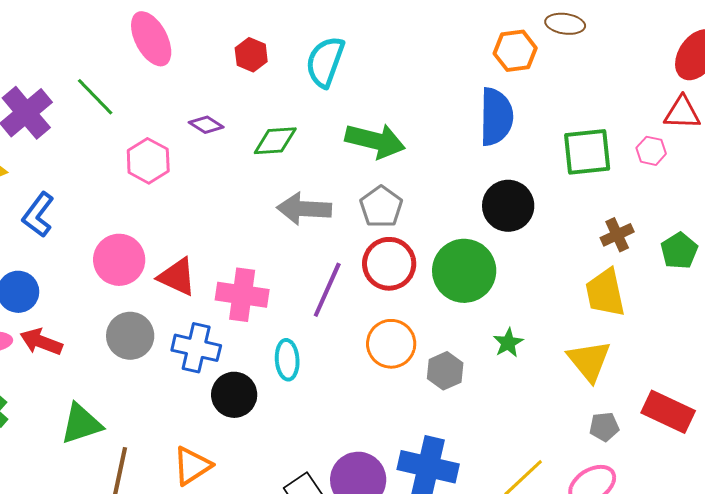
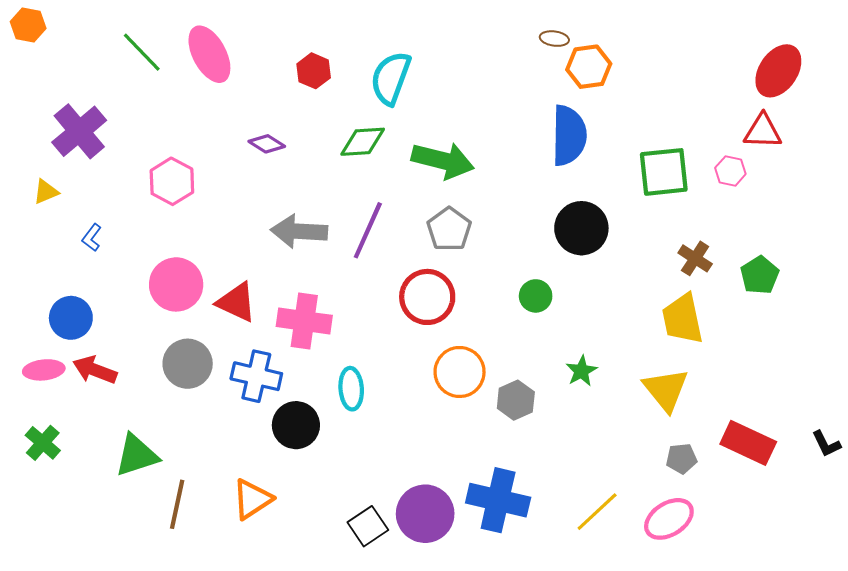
brown ellipse: (565, 24) -> (554, 39), moved, size x0.7
green line: (95, 97) -> (142, 52), moved
green diamond: (275, 141) -> (363, 142), moved
pink hexagon: (148, 161) -> (172, 181), moved
gray arrow: (304, 209) -> (299, 231), moved
blue L-shape: (38, 215) -> (92, 238), size x0.6
brown cross: (617, 235) -> (695, 258), turned -32
red circle: (389, 264) -> (427, 297), moved
green circle: (464, 271) -> (536, 296), size x0.5
purple line: (327, 290) -> (368, 230), moved

